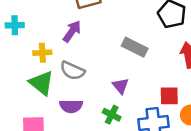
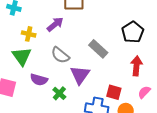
gray semicircle: (72, 71) -> (60, 55), moved
purple triangle: (121, 86) -> (80, 75), size x1.5
green cross: (112, 115) -> (59, 93), moved

